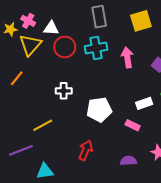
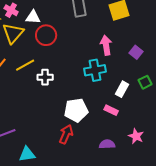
cyan cross: (96, 48) -> (95, 70), moved
white rectangle: (144, 103) -> (122, 89), turned -42
white pentagon: (99, 110) -> (76, 110), moved
yellow line: (43, 125) -> (25, 65), moved

